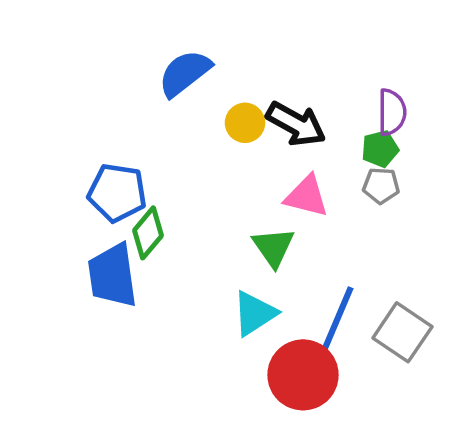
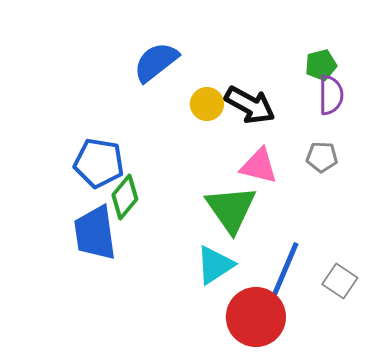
green pentagon: (380, 149) -> (321, 65), moved
green triangle: (273, 247) -> (231, 209), size x1.4
gray square: (402, 332) -> (340, 281), size x0.7

